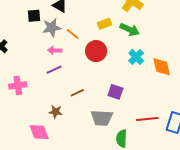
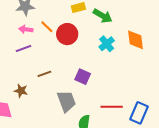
orange line: (73, 34) -> (47, 27), moved
orange diamond: (162, 67) -> (136, 40), moved
gray trapezoid: (102, 118) -> (66, 101), turned -120

